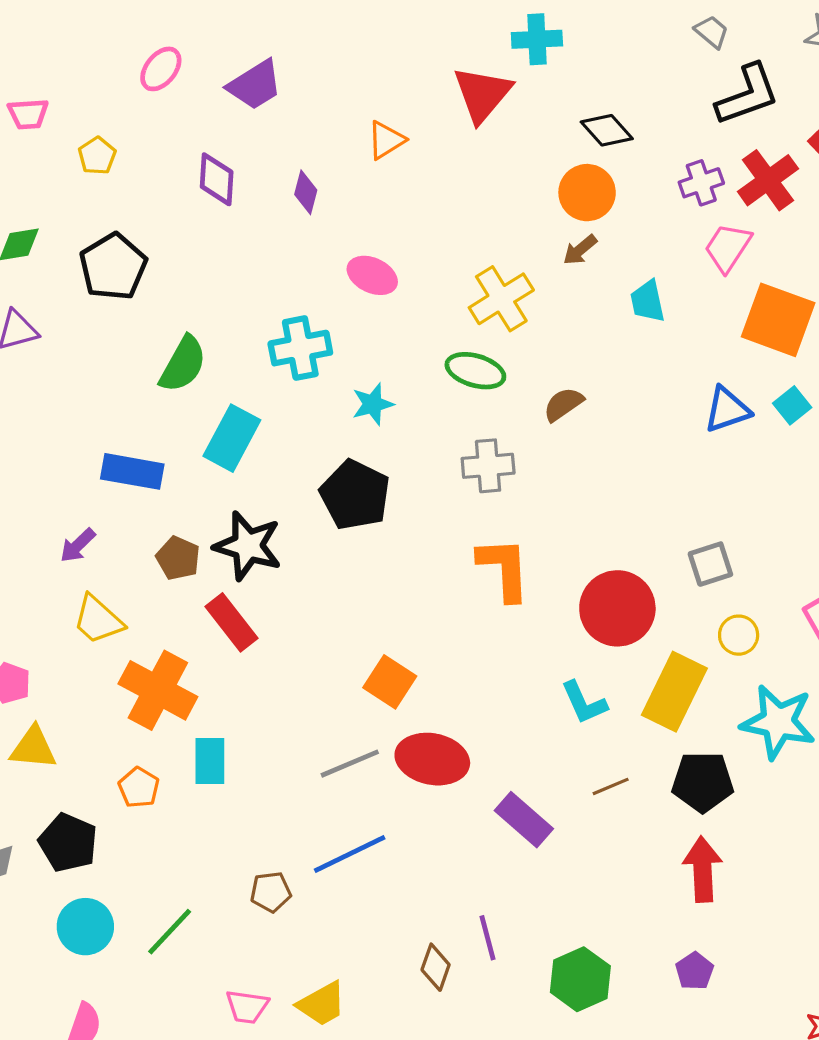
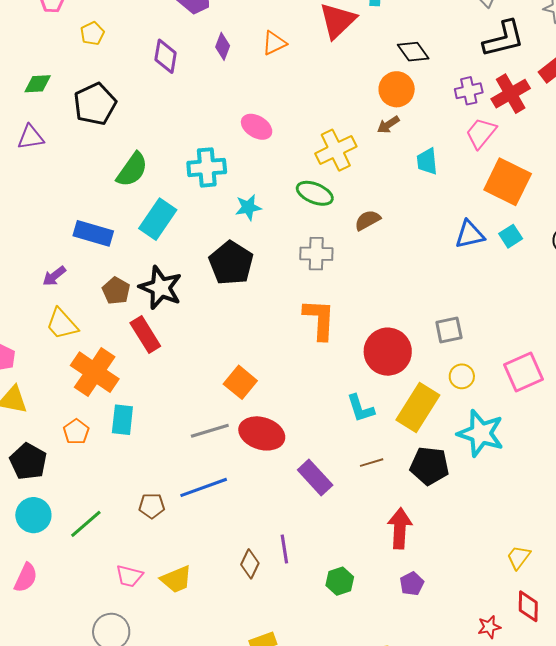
purple diamond: (306, 192) -> (223, 46), moved
red arrow: (703, 869) -> (400, 528), moved
green hexagon: (580, 979) -> (340, 581), size x0.7

